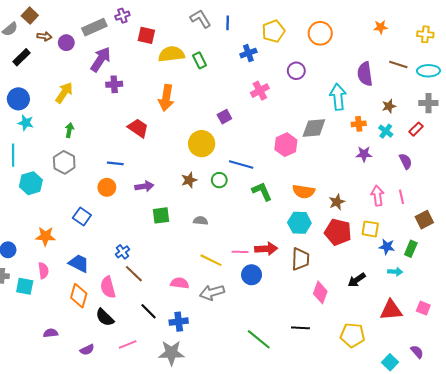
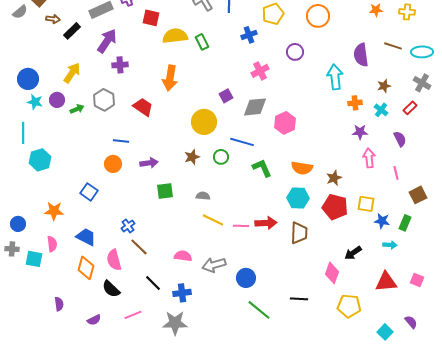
yellow cross: (425, 34) -> (407, 12), moved
purple circle: (66, 43) -> (57, 100), moved
black rectangle: (22, 57) -> (72, 31), moved
gray cross: (428, 103) -> (422, 83), turned 30
gray diamond: (314, 128) -> (255, 107), moved
green arrow: (69, 130) -> (77, 109), turned 56
gray hexagon: (64, 162) -> (104, 100), moved
pink arrow: (377, 196) -> (369, 158), moved
yellow line: (211, 260) -> (213, 220), moved
blue circle: (252, 275) -> (246, 278), moved
pink diamond: (320, 292) -> (332, 273), moved
purple semicircle: (51, 333) -> (59, 304), turned 88

